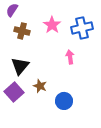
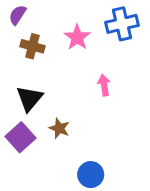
blue cross: (82, 28) -> (122, 24), moved
blue circle: (64, 101) -> (91, 175), moved

